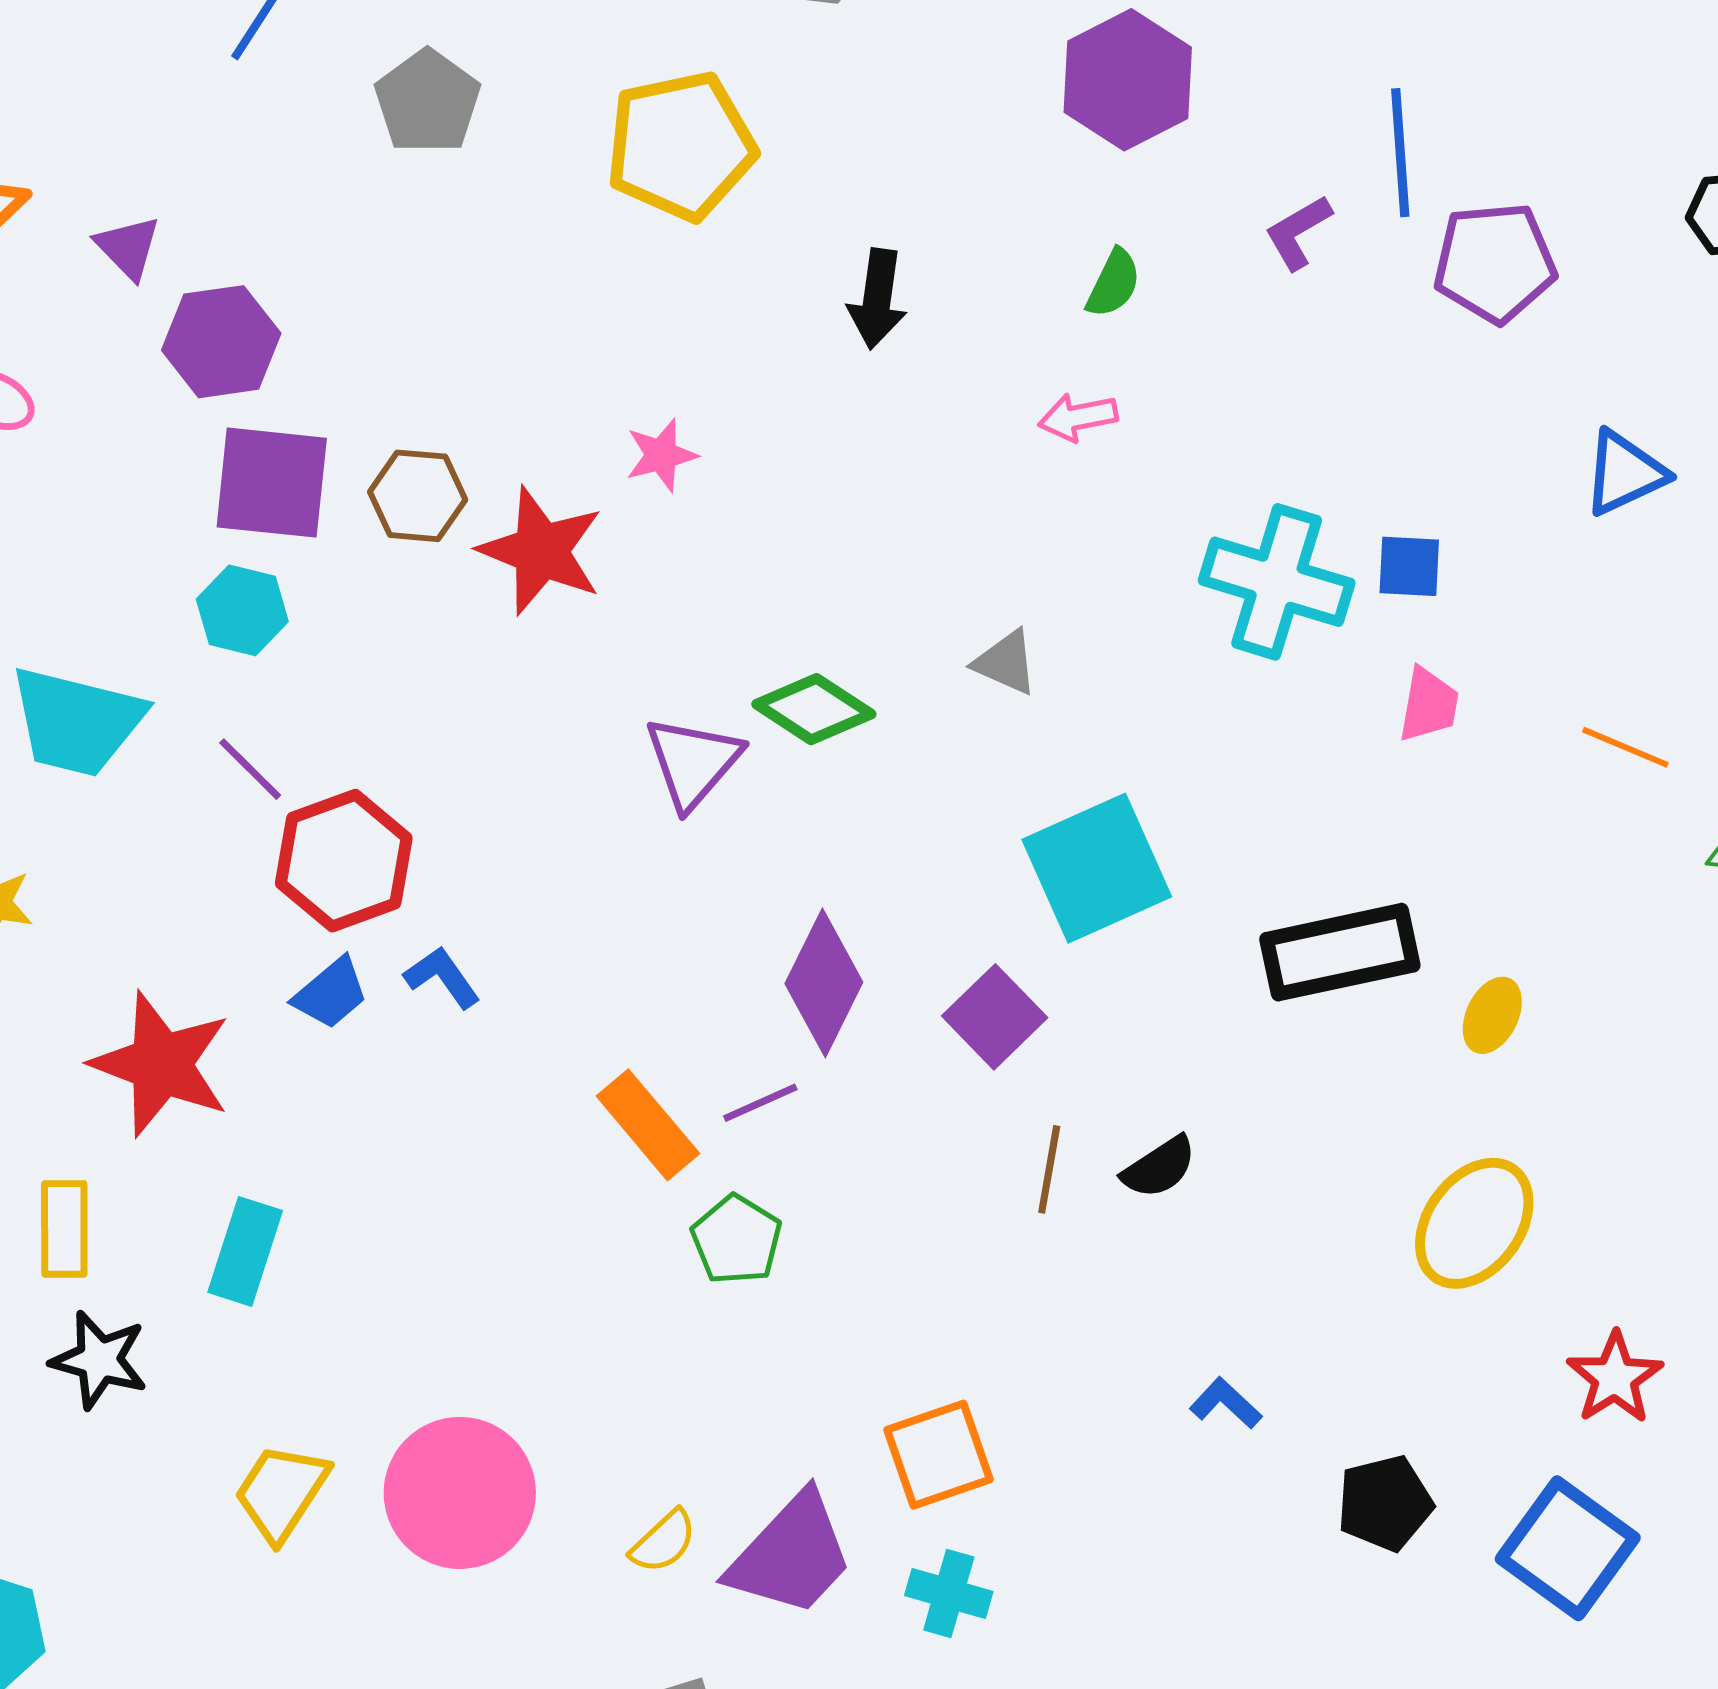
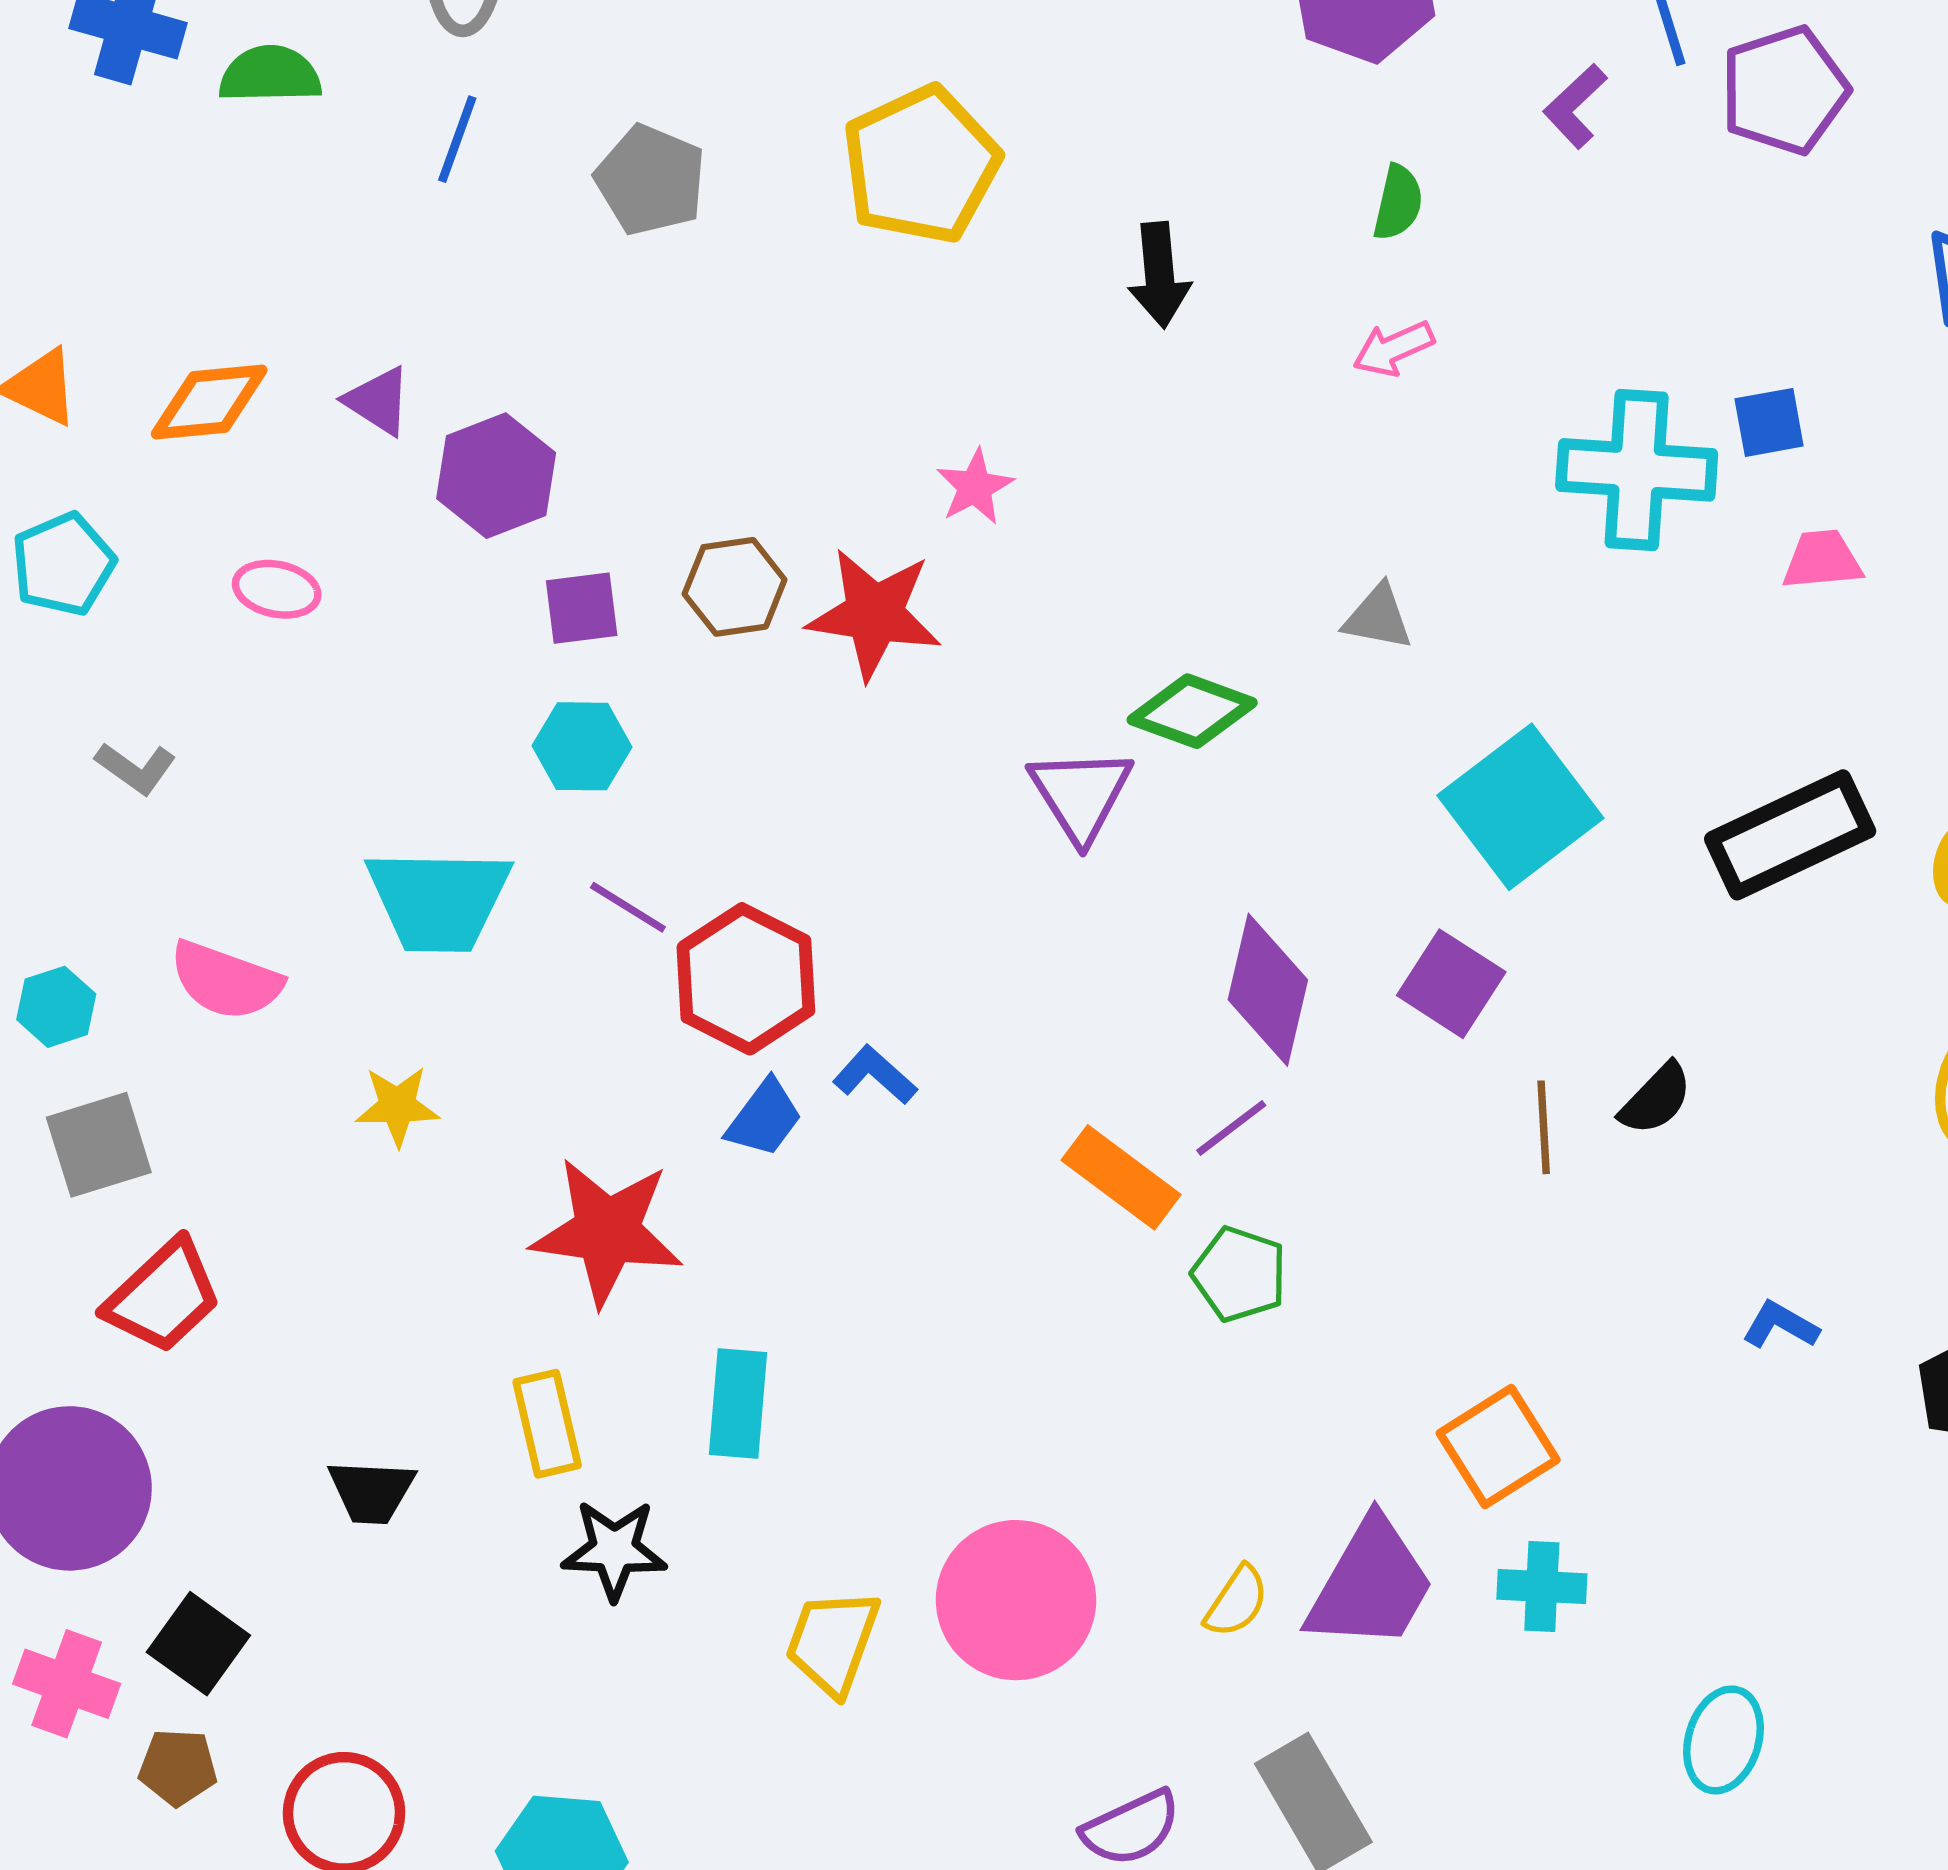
purple square: (272, 483) -> (582, 608), size x0.6
pink trapezoid: (1429, 705) -> (1822, 560), turned -92

